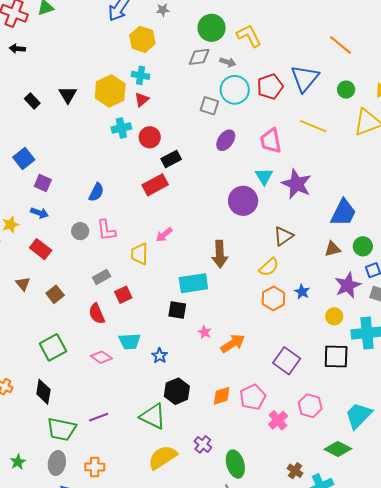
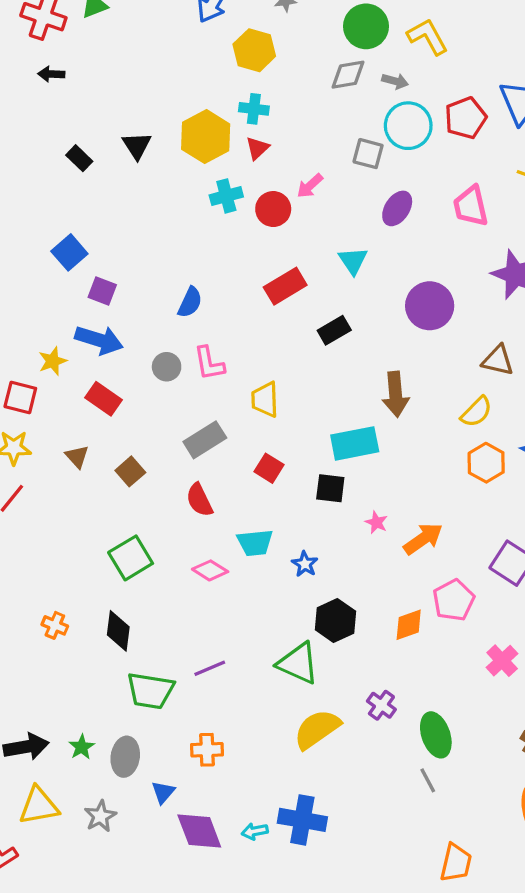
black rectangle: (171, 159) -> (334, 330), moved
cyan triangle: (264, 176) -> (353, 261), moved
blue arrow: (39, 213) -> (99, 340), size x1.6
pink arrow: (164, 235) -> (310, 186), moved
brown triangle: (283, 236) -> (498, 360), turned 50
gray rectangle: (102, 277) -> (205, 440), size x1.4
red square: (123, 295) -> (269, 468), moved, turned -30
pink pentagon: (253, 397) -> (454, 600), moved
gray ellipse: (57, 463) -> (125, 757), moved

